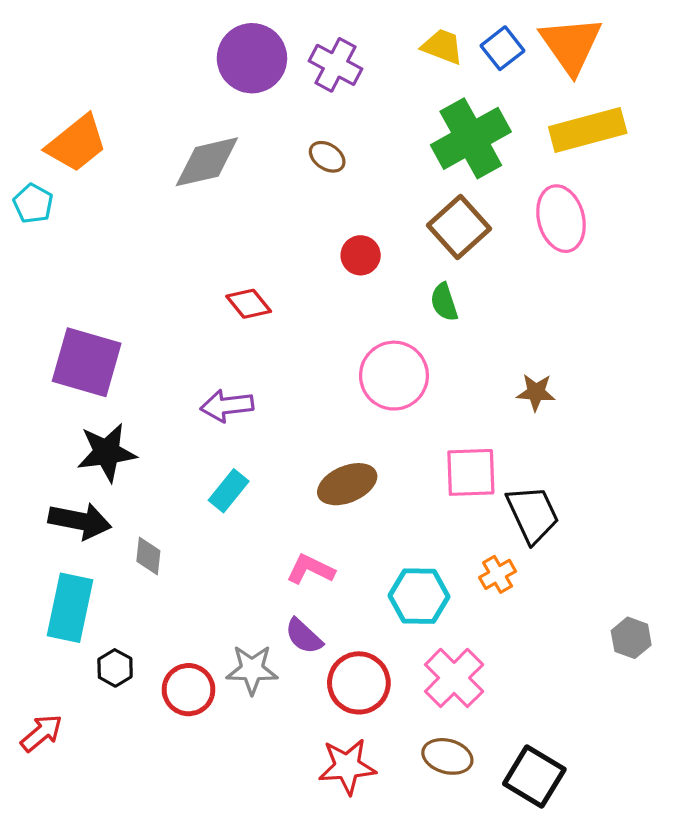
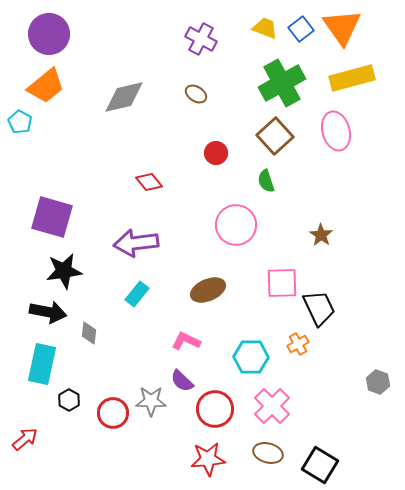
purple circle: (252, 58) -> (49, 34), moved
brown star: (536, 392) -> (321, 235), turned 30
purple arrow: (227, 406) -> (136, 243), size x1.4

